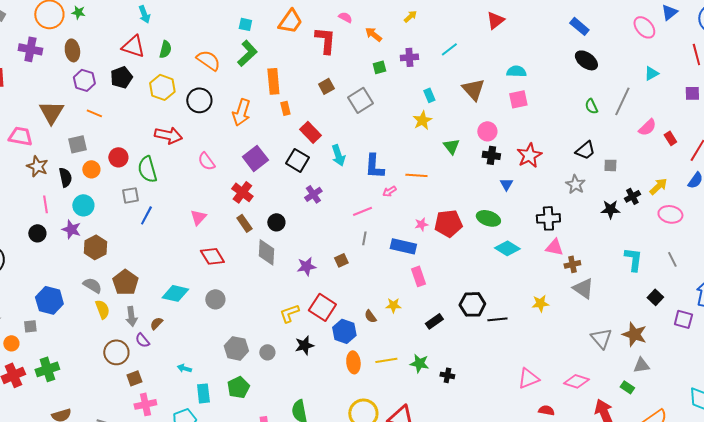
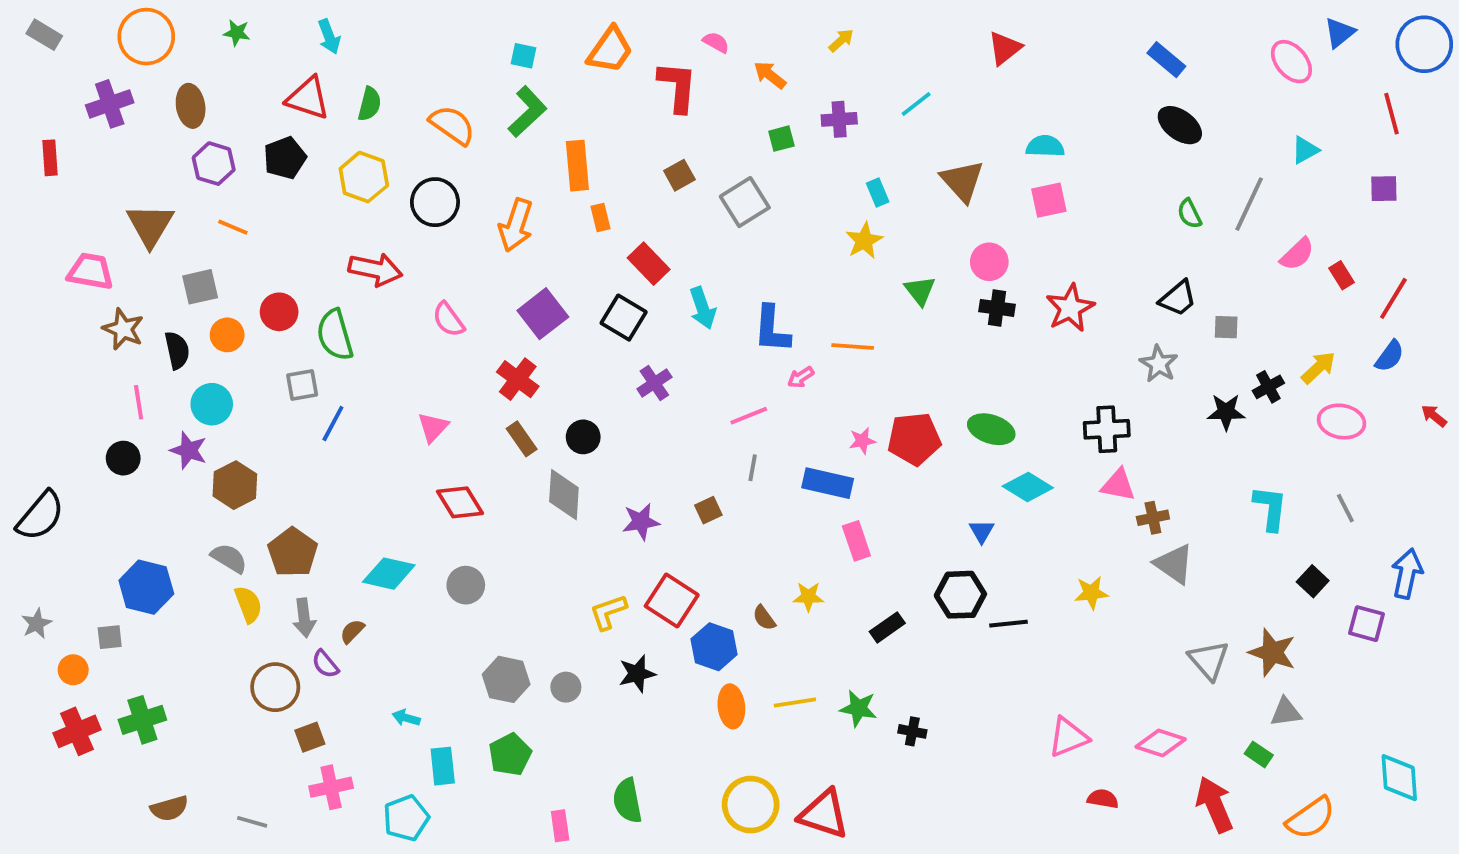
green star: (78, 12) -> (237, 33), moved
purple cross: (30, 49) -> (110, 104), turned -30
blue triangle: (506, 184) -> (982, 531), moved

